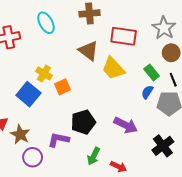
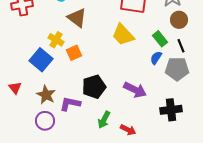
brown triangle: (88, 51) -> (77, 18), moved
brown star: (20, 134) -> (46, 95), moved
black cross: (163, 146) -> (171, 110), turned 30

